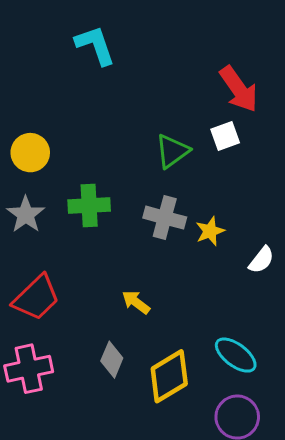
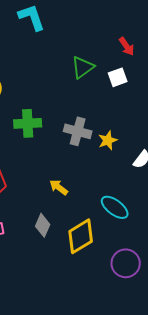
red arrow: (239, 89) -> (127, 46), size x0.6
green triangle: (172, 151) -> (83, 67), moved
cyan ellipse: (236, 355) -> (115, 207), moved

